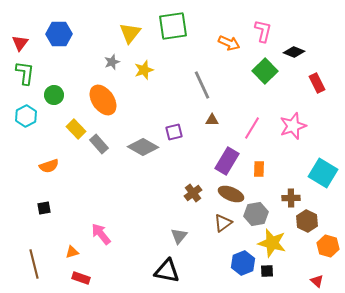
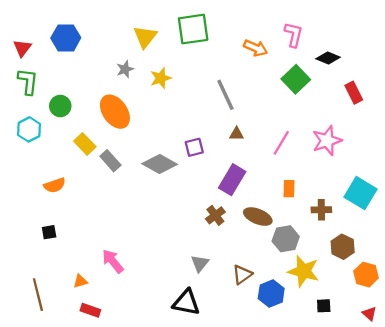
purple rectangle: (227, 161) -> (232, 180), moved
brown cross: (291, 198) -> (321, 210), moved
brown triangle: (223, 223) -> (242, 275), moved
black square: (267, 271) -> (324, 306), moved
red triangle: (317, 281) -> (369, 314), moved

